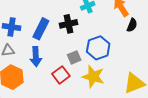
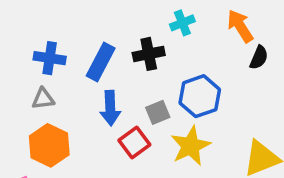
blue arrow: (36, 57) -> (110, 108), moved
yellow star: (93, 77) -> (191, 146), turned 30

